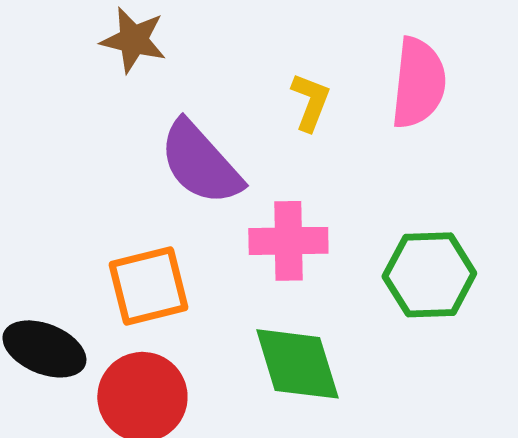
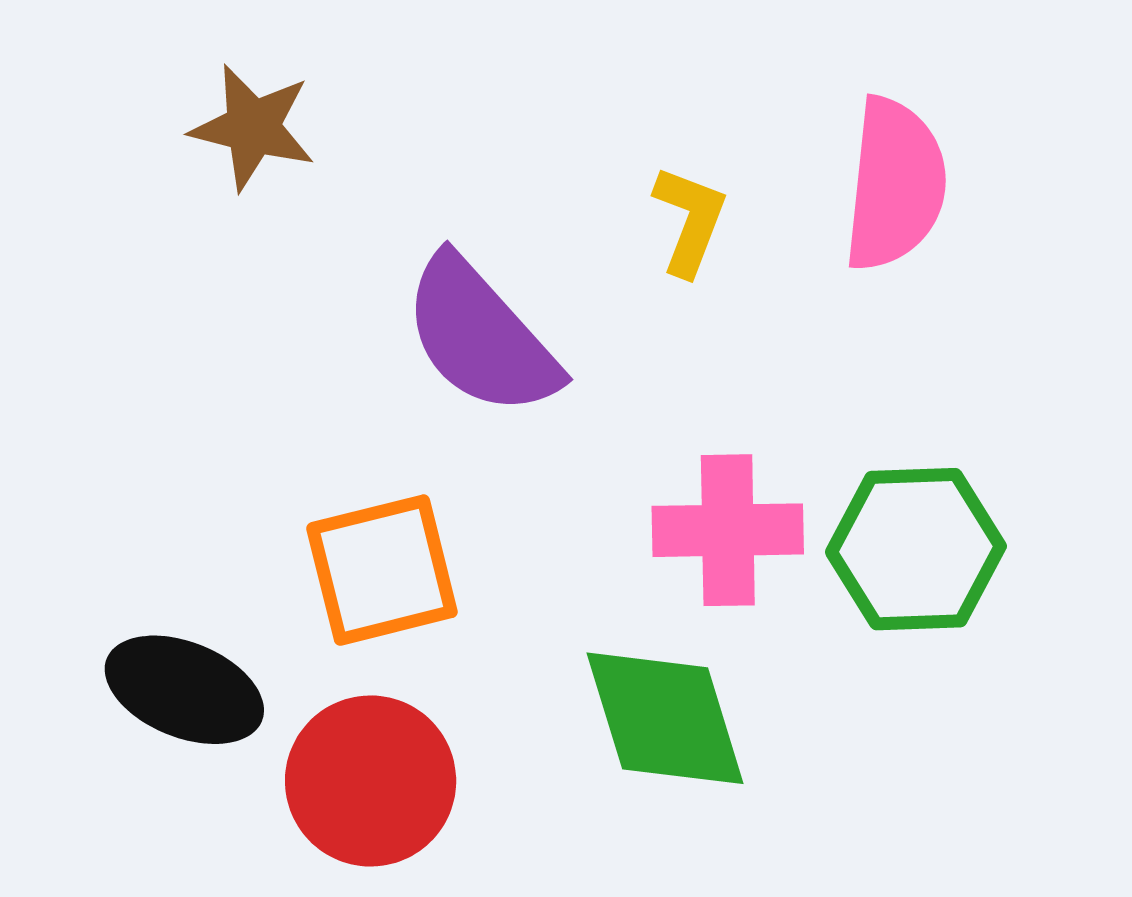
brown star: (133, 40) -> (253, 127), moved
pink cross: (288, 241) -> (728, 530), moved

